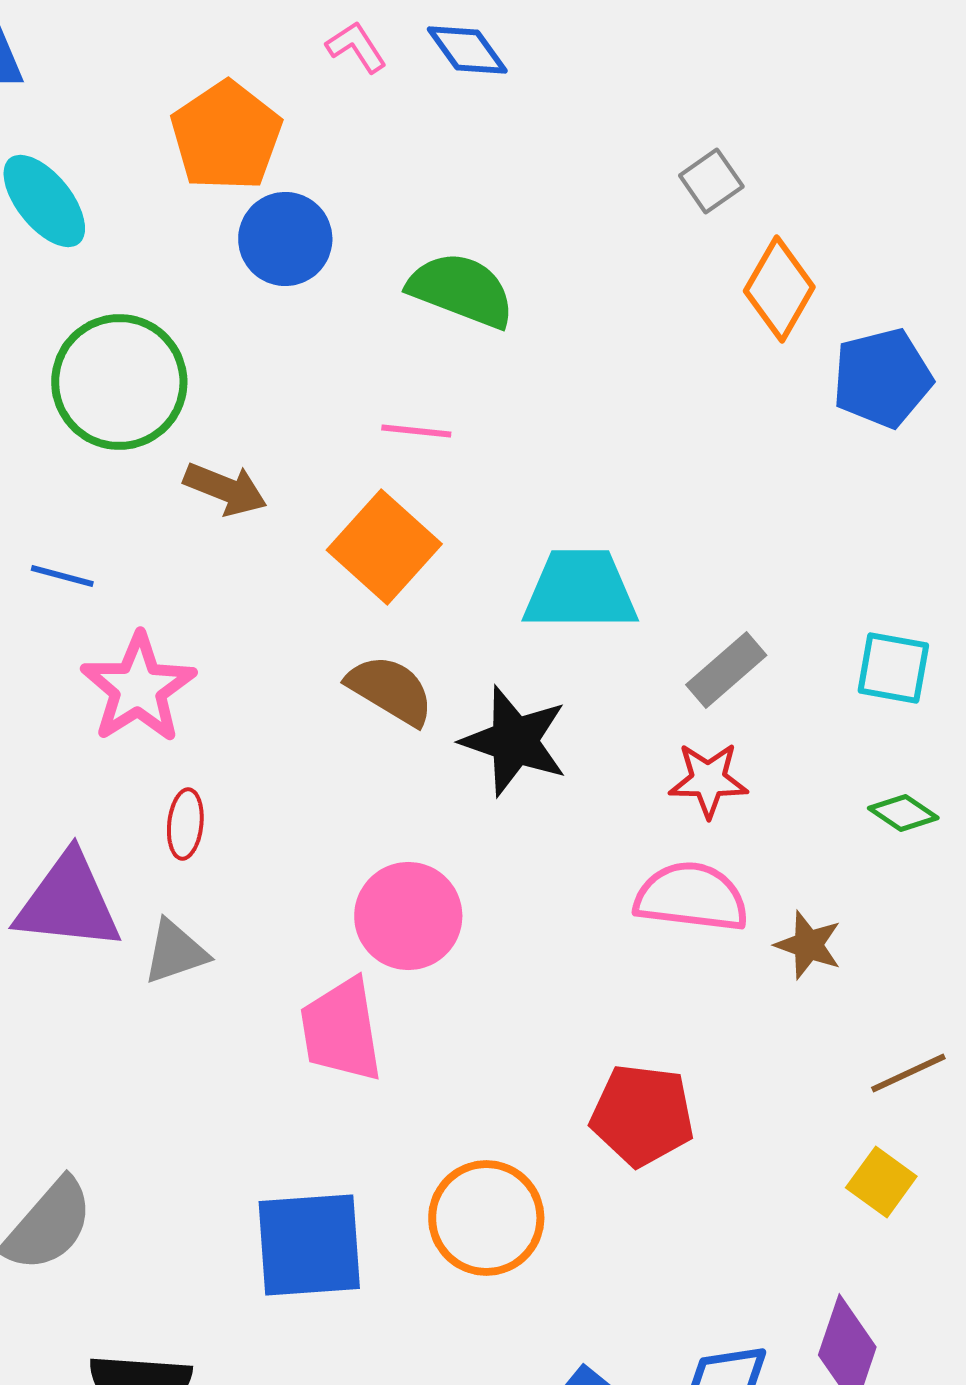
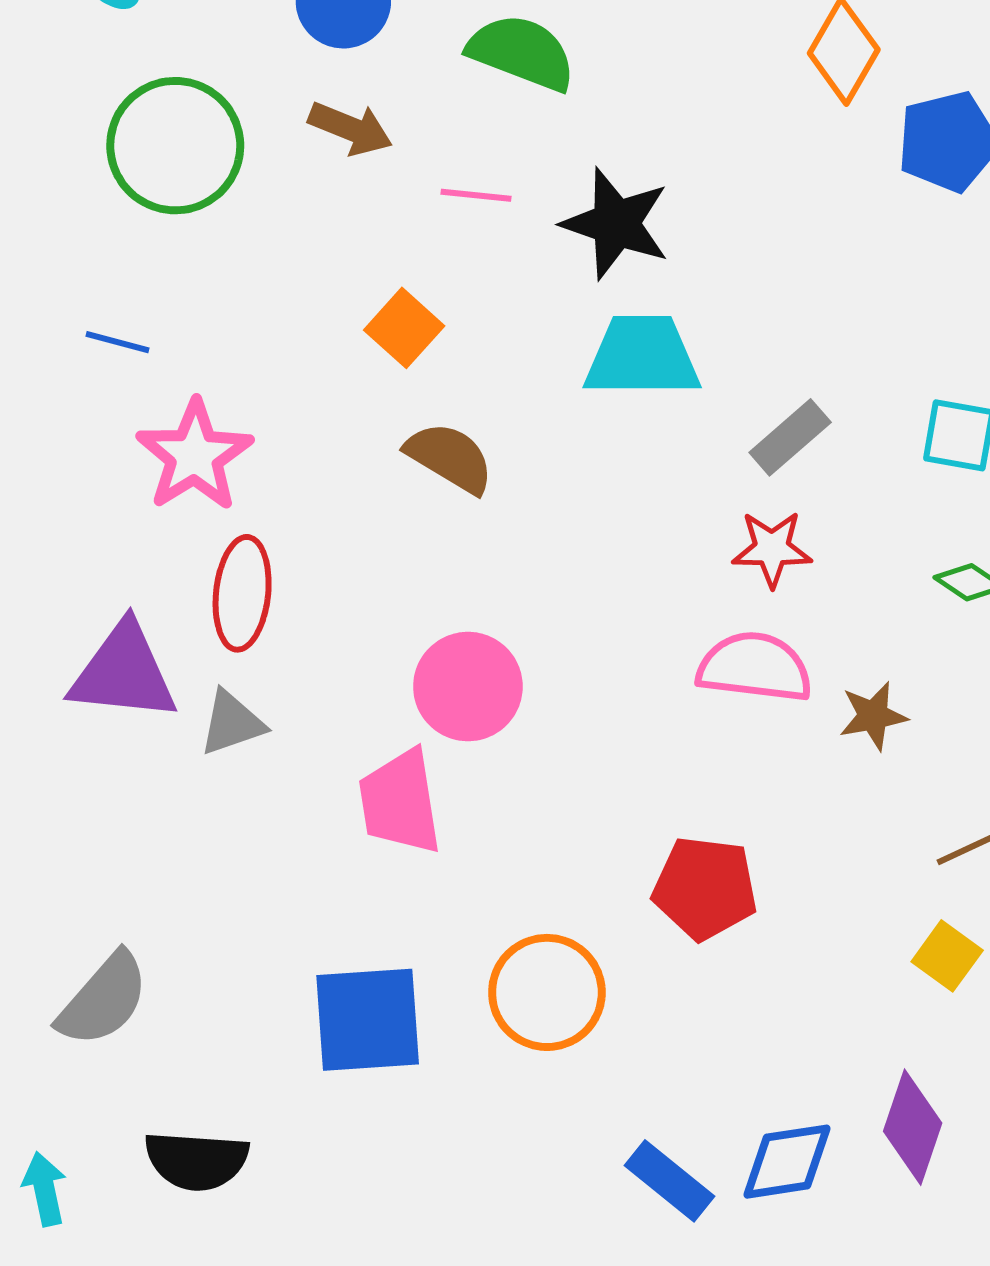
brown arrow: (225, 489) -> (350, 128), moved
orange square: (384, 547) -> (404, 328), moved, size x0.7
black star: (514, 741) -> (616, 224), moved
red ellipse: (185, 824) -> (242, 593), size x1.6
brown star: (808, 945) -> (873, 716), turned -30

